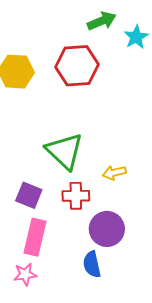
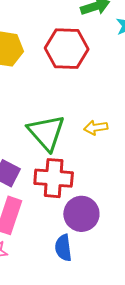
yellow arrow: (114, 173) -> (96, 128), moved
red cross: (76, 196) -> (54, 178), size x1.4

